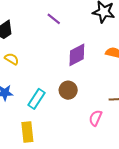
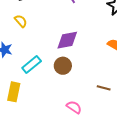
purple diamond: (77, 55) -> (67, 40), moved
pink semicircle: (95, 118) -> (74, 107), moved, turned 84

